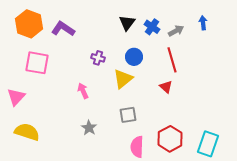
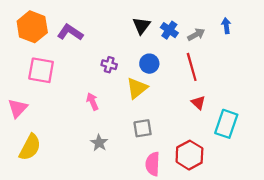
red triangle: (166, 87) -> (198, 103), moved
yellow semicircle: (27, 132) -> (30, 147), turned 100
cyan rectangle: (208, 144) -> (226, 124), moved

